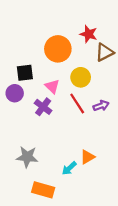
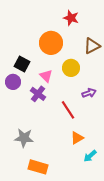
red star: (89, 34) -> (71, 18), moved
black square: (25, 73) -> (22, 64), turned 35
red line: (77, 103) -> (68, 110), moved
cyan arrow: (69, 168) -> (90, 156), moved

